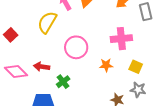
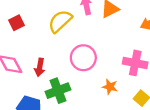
red arrow: (42, 67) -> (40, 67), turned -105
green cross: (63, 82) -> (58, 91), size x1.5

